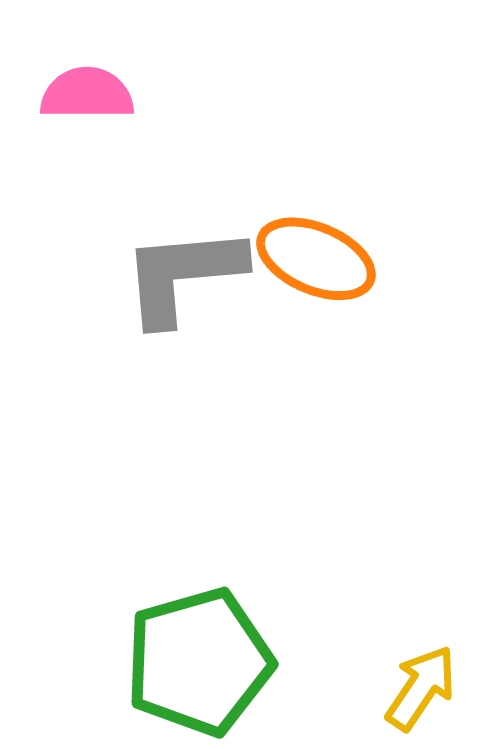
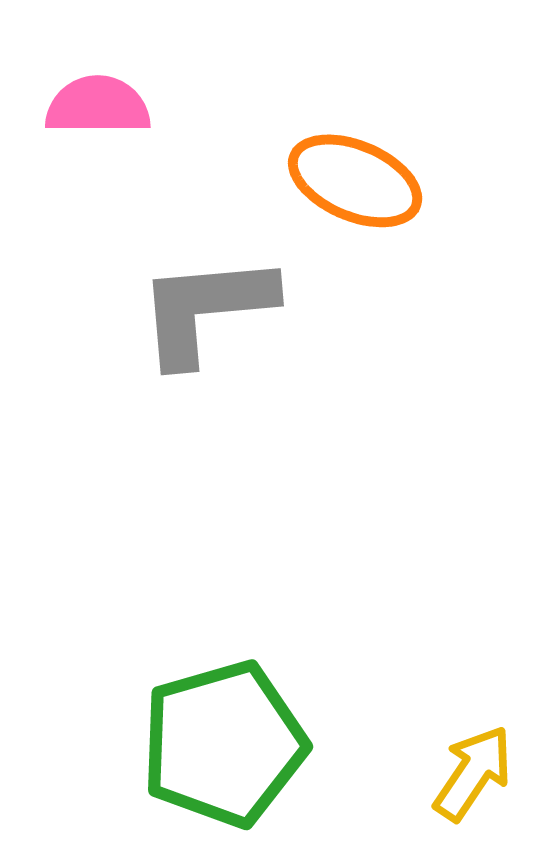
orange ellipse: (316, 259) -> (355, 181), moved

